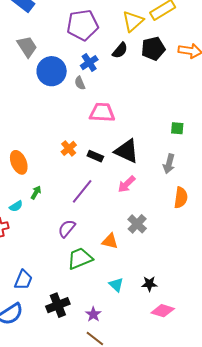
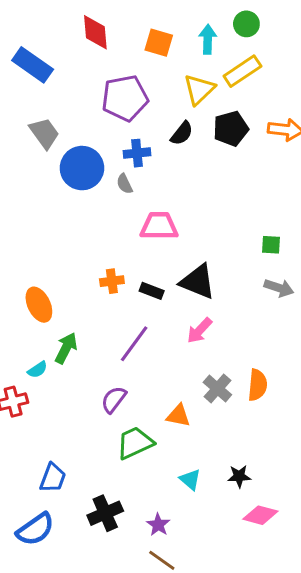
blue cross: (89, 63) -> (137, 153), turned 30
orange cross: (69, 148) -> (112, 281), turned 35
gray arrow: (169, 164) -> (279, 288), moved, turned -84
green arrow: (36, 192) -> (66, 348), size x1.5
orange semicircle: (181, 198) -> (257, 385), moved

